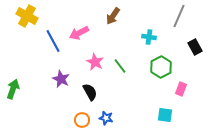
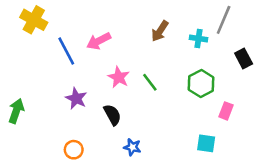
brown arrow: (113, 16) -> (160, 31), moved
cyan cross: (149, 37) -> (199, 39), moved
orange circle: (82, 120) -> (74, 150), moved

